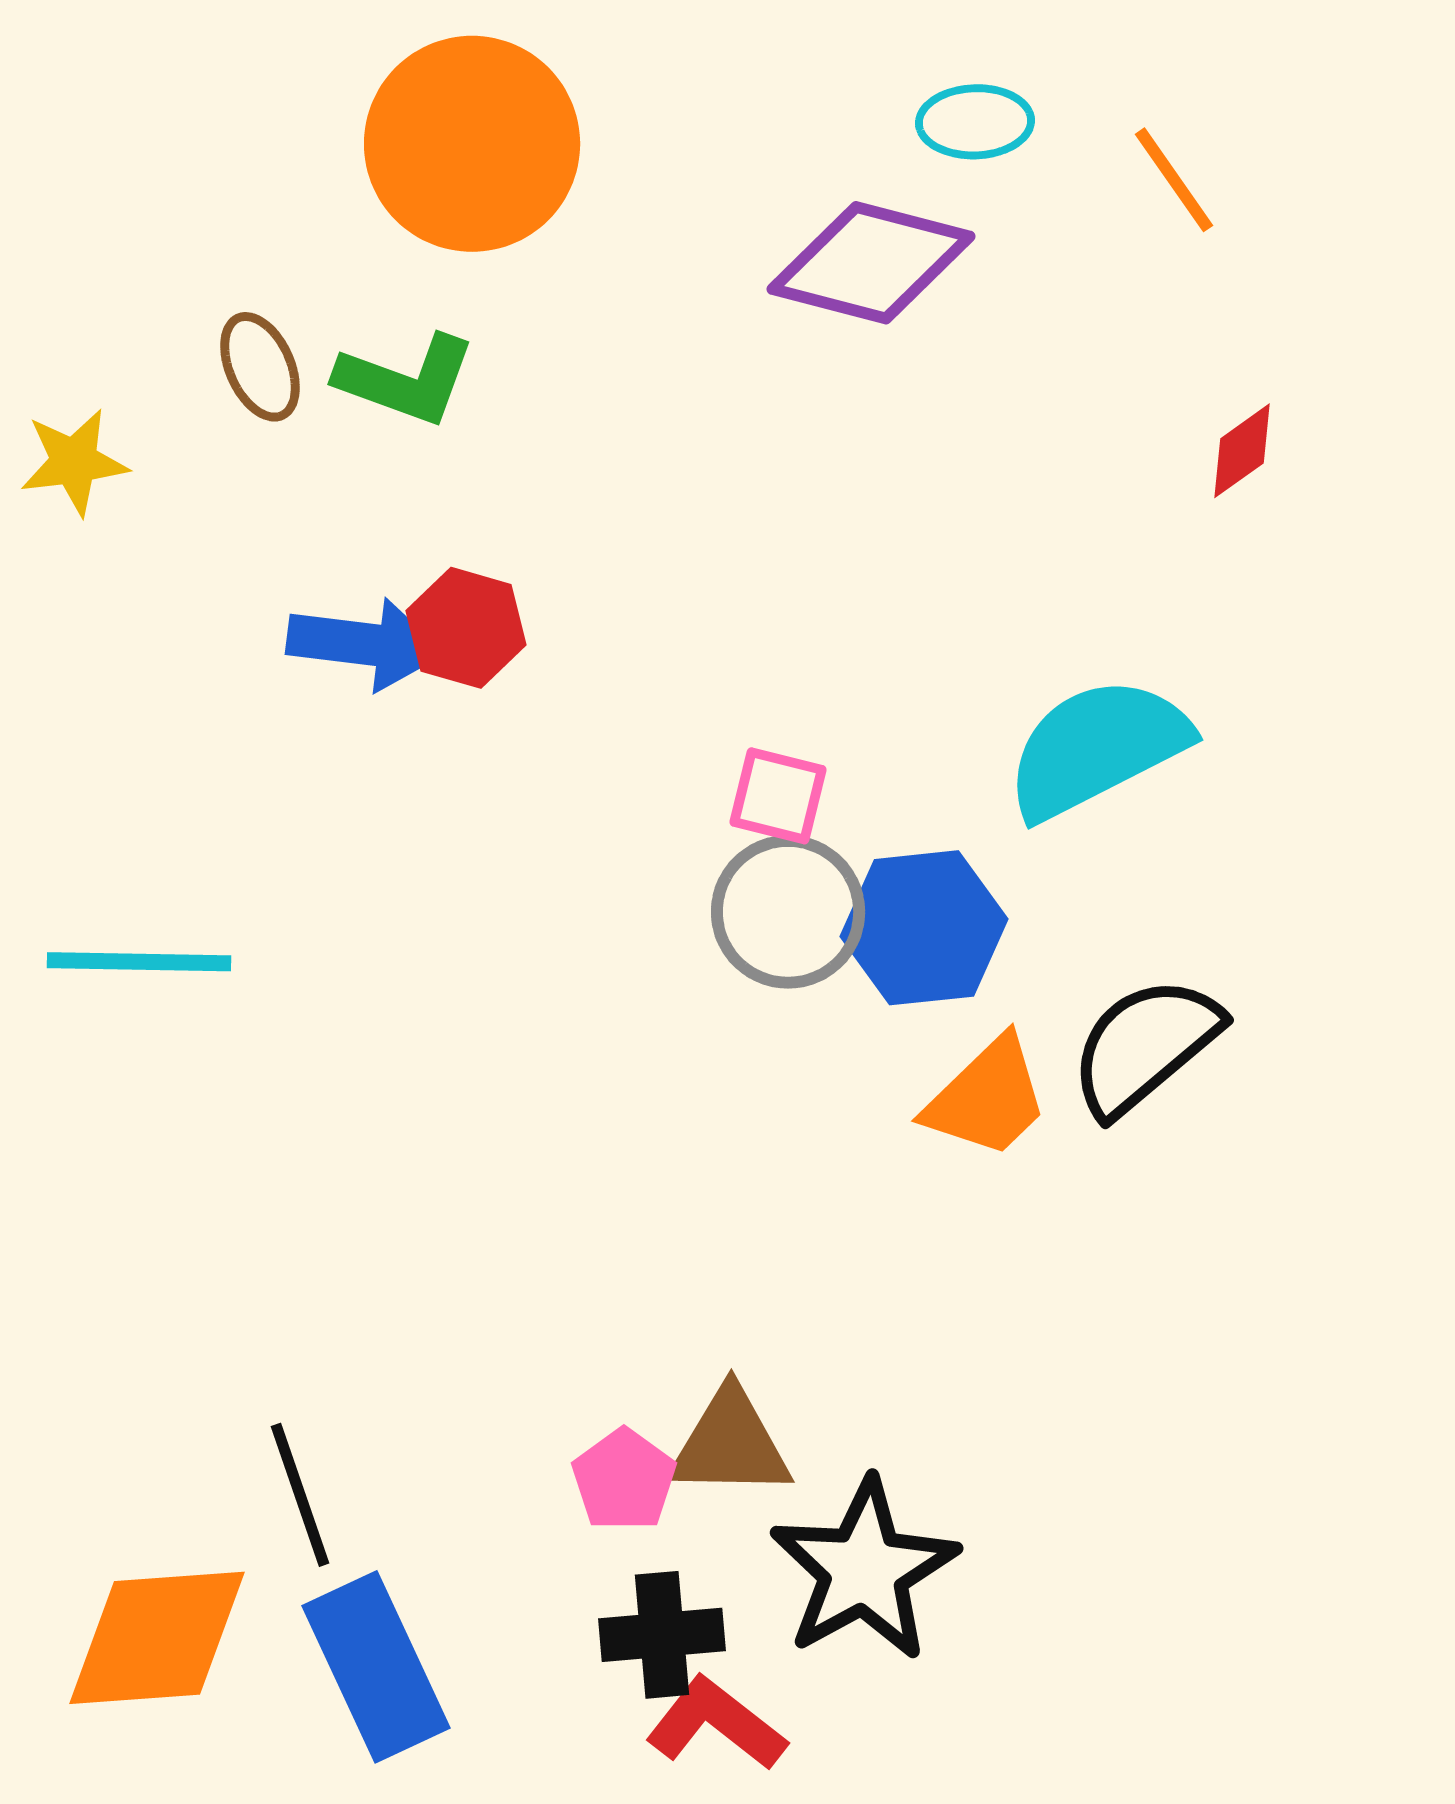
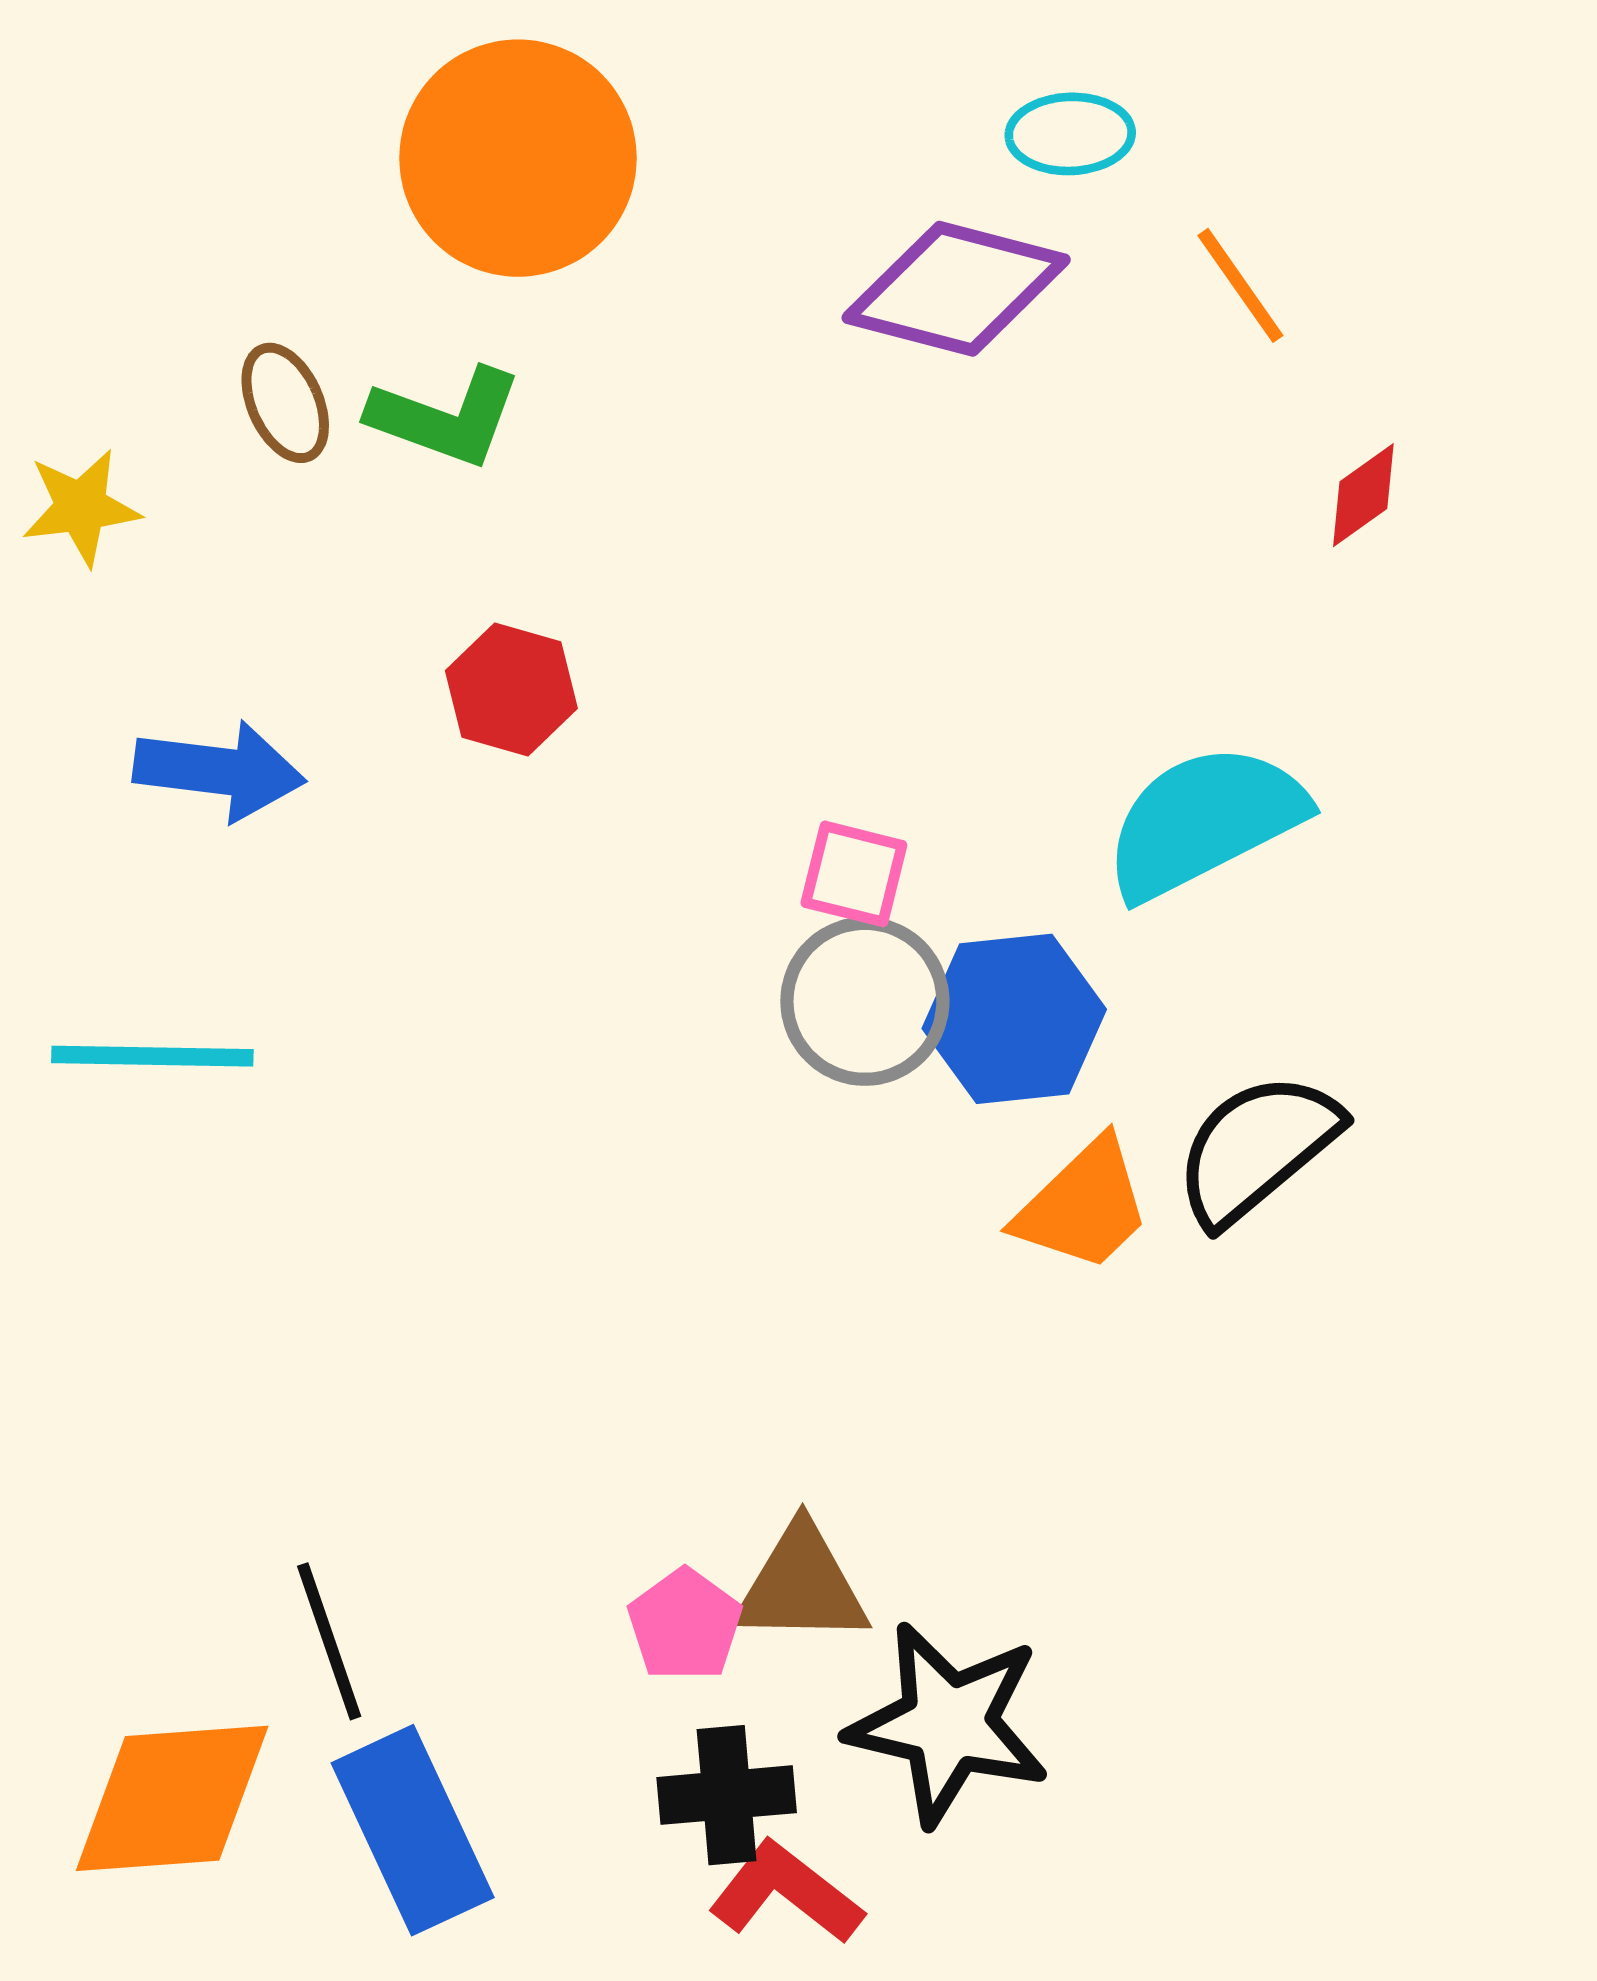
orange line: (1174, 180) -> (1240, 285), moved
blue arrow: (365, 644) -> (219, 771), moved
black star: (864, 1570) -> (948, 1724), turned -30

